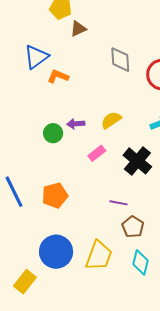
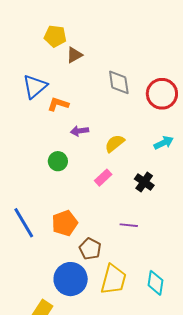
purple arrow: (76, 124) -> (79, 131), moved
black cross: (137, 161) -> (144, 182), size x0.7
brown pentagon: (133, 227) -> (90, 249), moved

